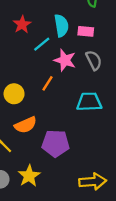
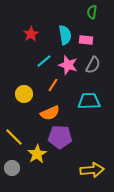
cyan line: (42, 44) -> (44, 61), moved
gray semicircle: (94, 60) -> (93, 65), turned 54
orange semicircle: (26, 125) -> (50, 113), moved
yellow star: (29, 176) -> (37, 154), moved

